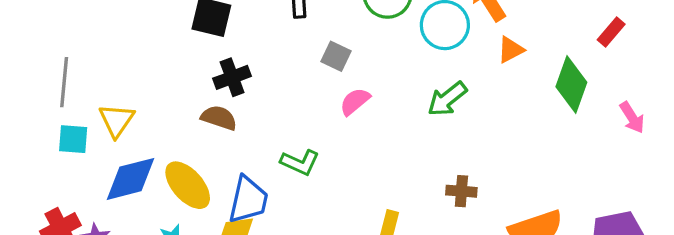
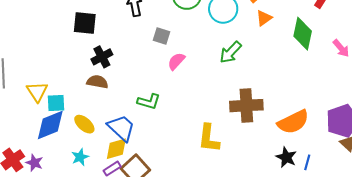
cyan square: (73, 139) -> (56, 103), moved
yellow ellipse: (188, 185) -> (84, 124), size x0.7
brown cross: (461, 191) -> (246, 106), size x1.8
blue trapezoid: (248, 200) -> (121, 128), turned -52

